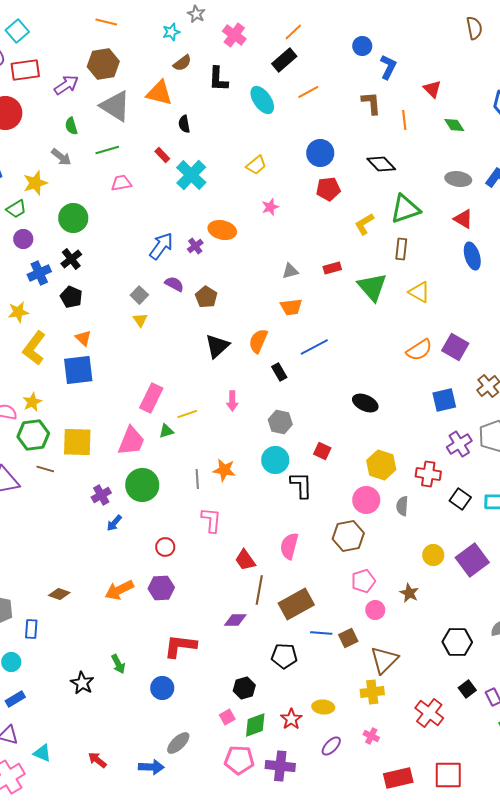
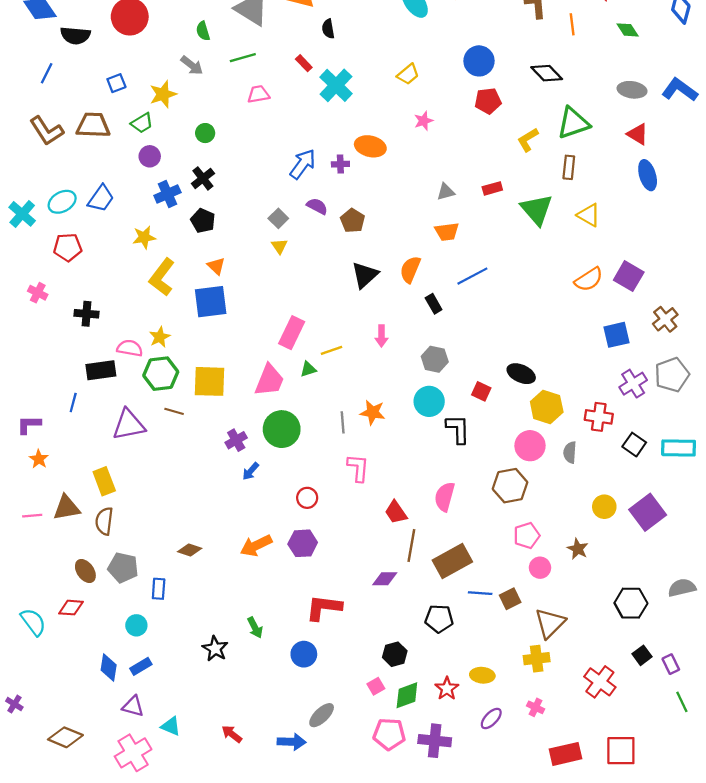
green circle: (73, 218) -> (205, 133), size x0.6
purple cross: (195, 246) -> (340, 164), turned 35
black ellipse: (365, 403) -> (521, 374), moved

